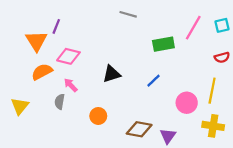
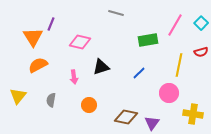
cyan square: (222, 25) -> (201, 23), turned -32
pink diamond: (68, 56) -> (80, 42), moved
pink arrow: (71, 85) -> (74, 77), moved, turned -144
yellow line: (212, 91) -> (179, 65), moved
gray semicircle: (60, 102) -> (51, 100), moved

